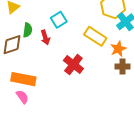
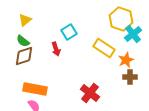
green semicircle: (28, 30) -> (23, 41), moved, turned 120
red cross: (73, 64) -> (90, 93), moved

